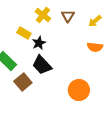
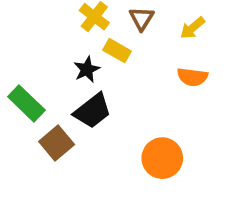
yellow rectangle: (24, 33) -> (117, 51), moved
black trapezoid: (42, 65) -> (92, 111), turned -85

